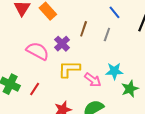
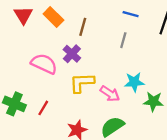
blue line: (114, 12) -> (131, 14), turned -32
brown line: (84, 29) -> (83, 27), moved
green star: (130, 89) -> (153, 101), turned 30

